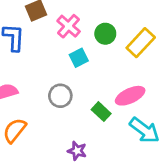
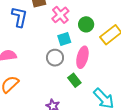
gray circle: (60, 96) -> (55, 58), moved
pink ellipse: (130, 96) -> (82, 57), moved, turned -60

